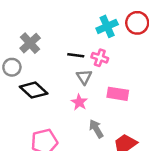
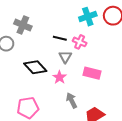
gray cross: (30, 43) -> (23, 25), turned -30
black diamond: (34, 90) -> (35, 67), moved

